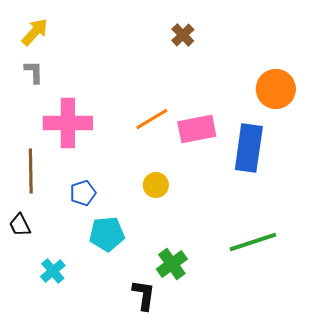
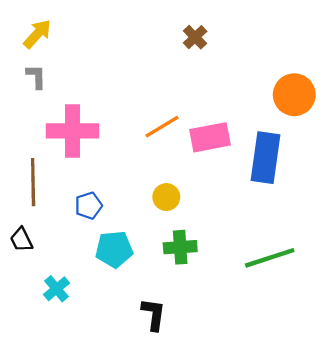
green cross: (172, 264) -> (180, 247), moved, turned 32

